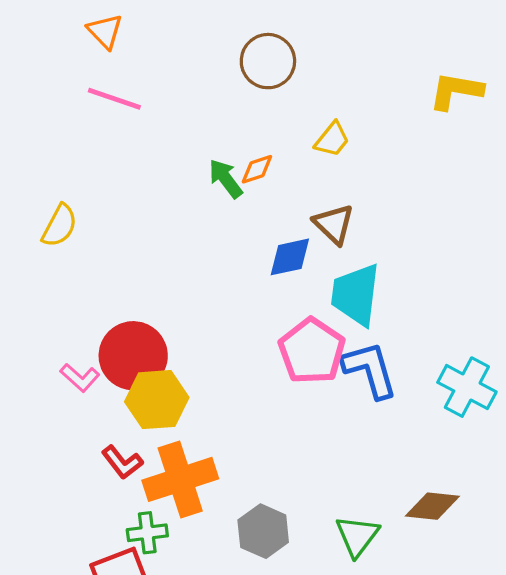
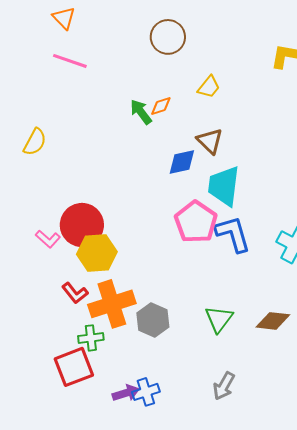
gray hexagon: (263, 531) -> (153, 320), moved
green triangle: (357, 536) -> (219, 319), moved

